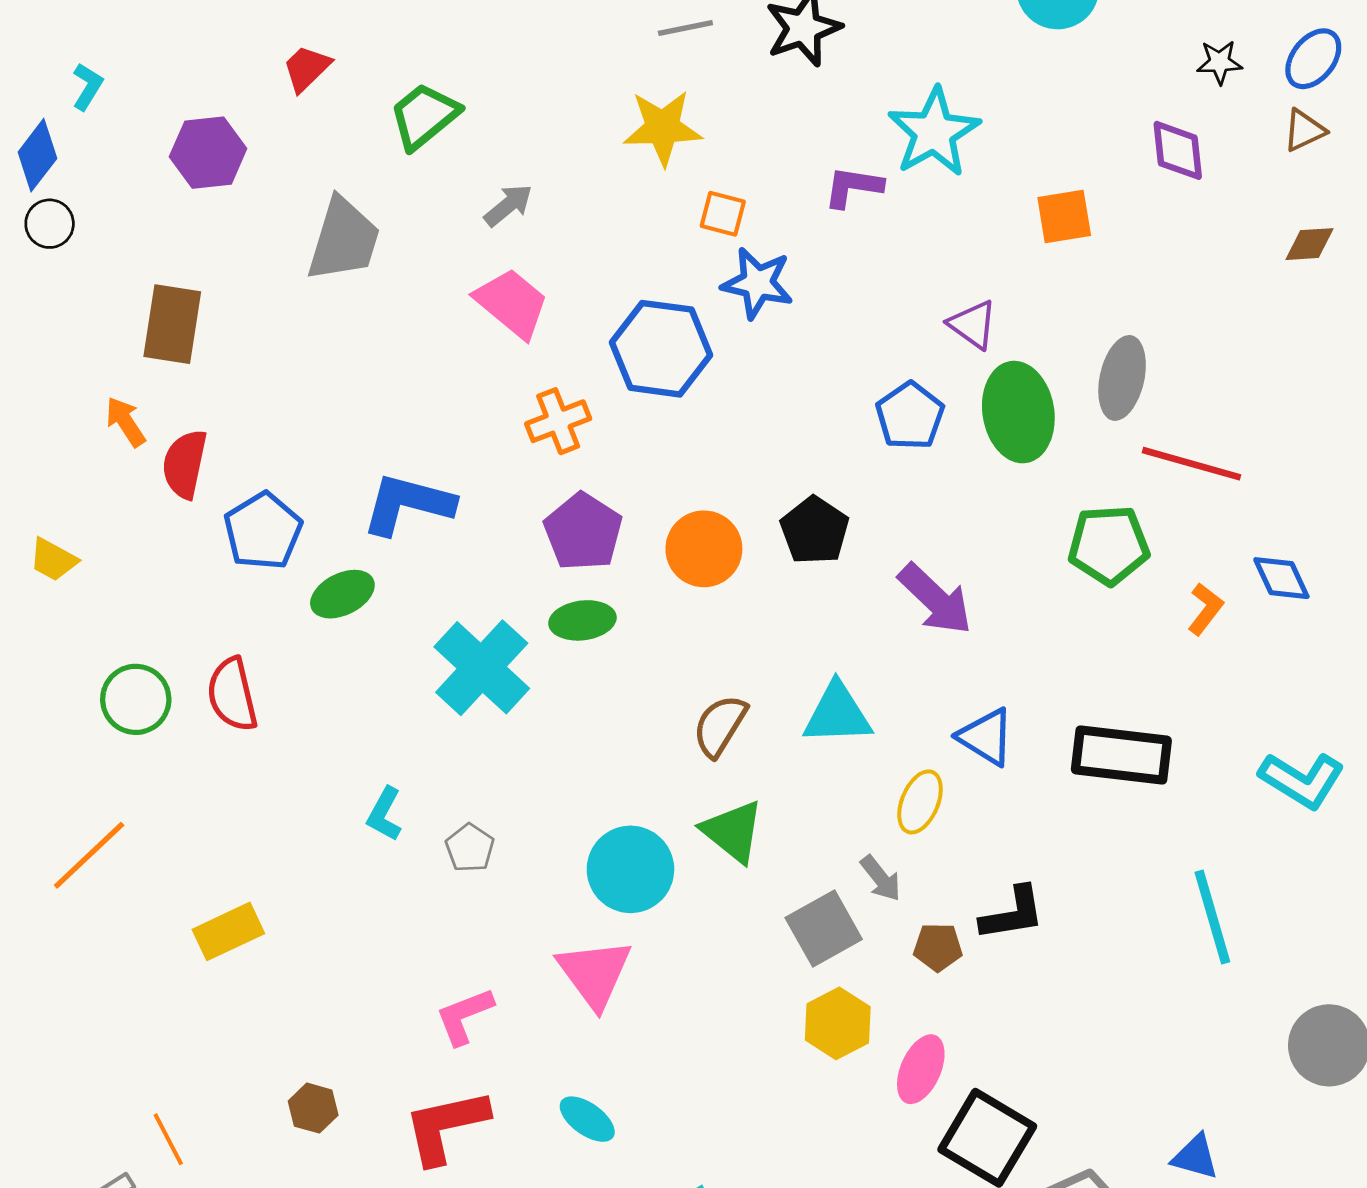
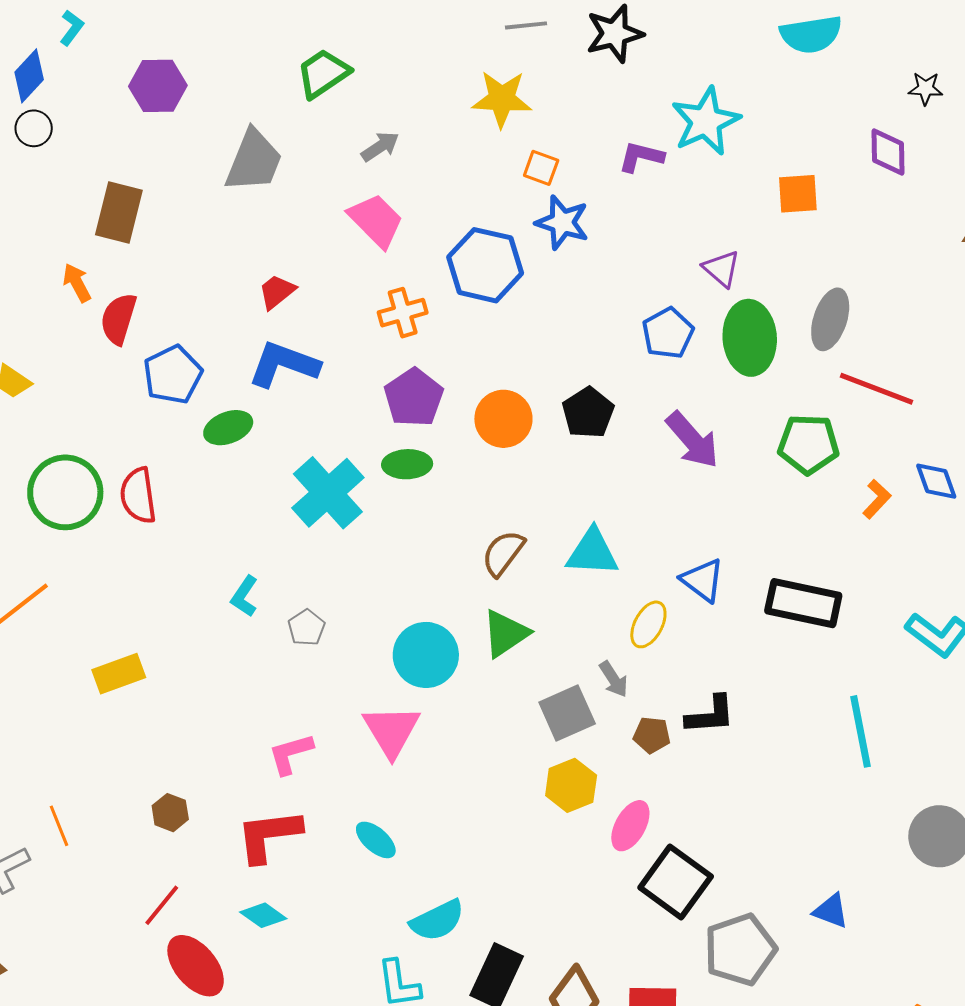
red trapezoid: (307, 68) -> (277, 292), moved
purple arrow: (935, 599) -> (692, 440), moved
green circle: (136, 699) -> (65, 492), size x1.4
green triangle: (733, 831) -> (505, 633), turned 42

